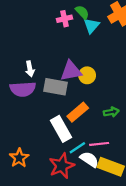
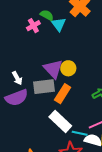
purple triangle: (71, 71) -> (53, 69), turned -45
orange rectangle: (78, 112) -> (63, 94), moved
cyan line: (77, 148) -> (80, 133), turned 63

